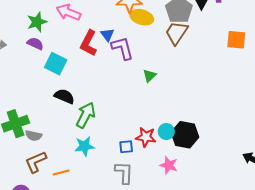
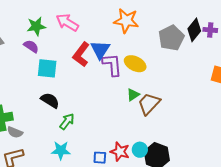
yellow ellipse: (142, 17) -> (135, 64), moved
brown trapezoid: (176, 33) -> (149, 104), moved
blue triangle: (107, 35) -> (100, 50), size x1.5
cyan square: (56, 64) -> (47, 68), turned -30
green arrow: (86, 115) -> (67, 121), size x0.7

